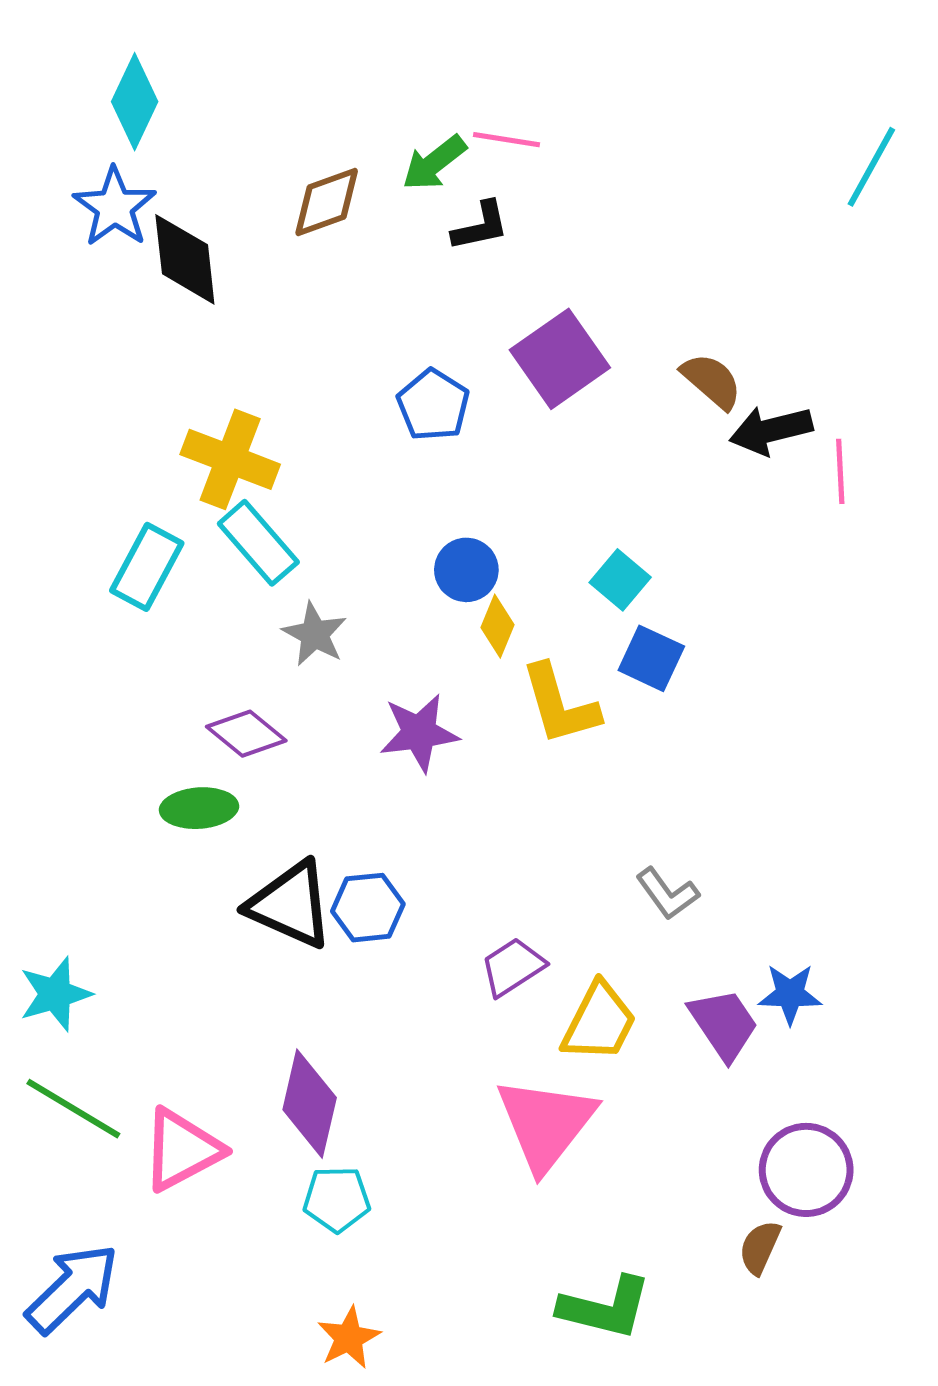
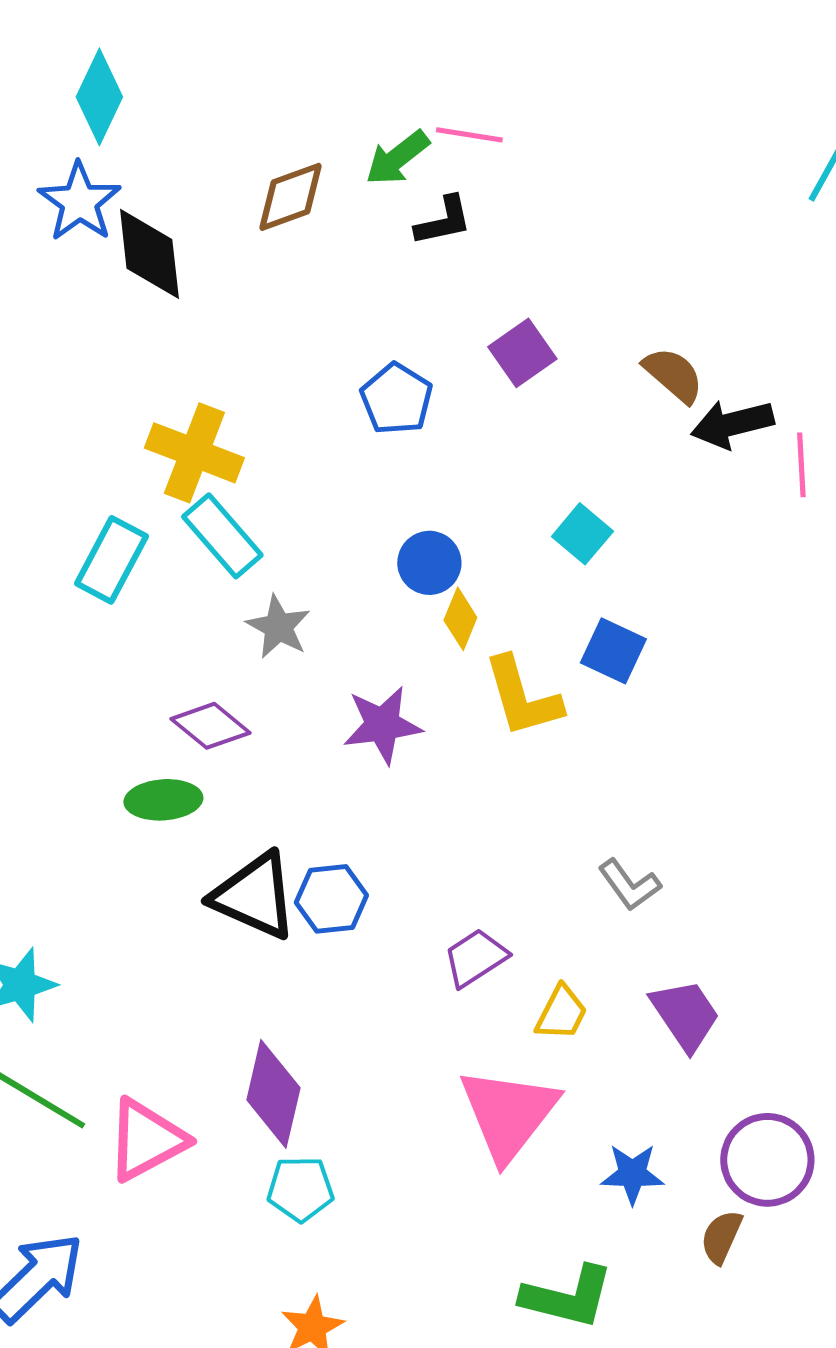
purple square: (560, 359) -> (522, 353), size x0.7
cyan square: (620, 580) -> (582, 534), moved
blue star: (790, 994) -> (632, 1174), moved
yellow trapezoid: (599, 1022) -> (561, 1013), size x0.7

